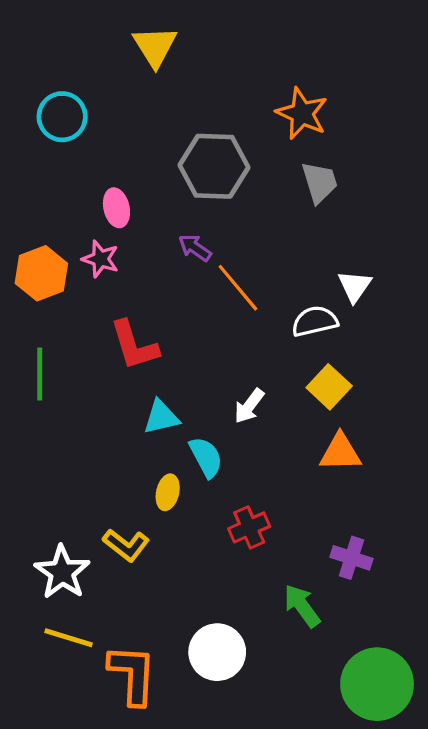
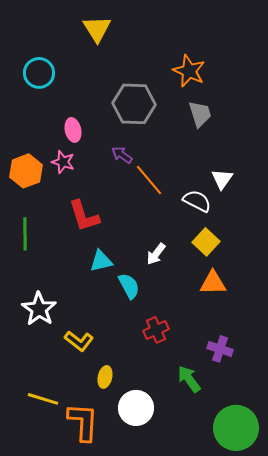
white semicircle: (315, 321) -> (197, 201), turned 40
yellow ellipse: (168, 492) -> (105, 377), moved
white star: (62, 572) -> (39, 309), moved

